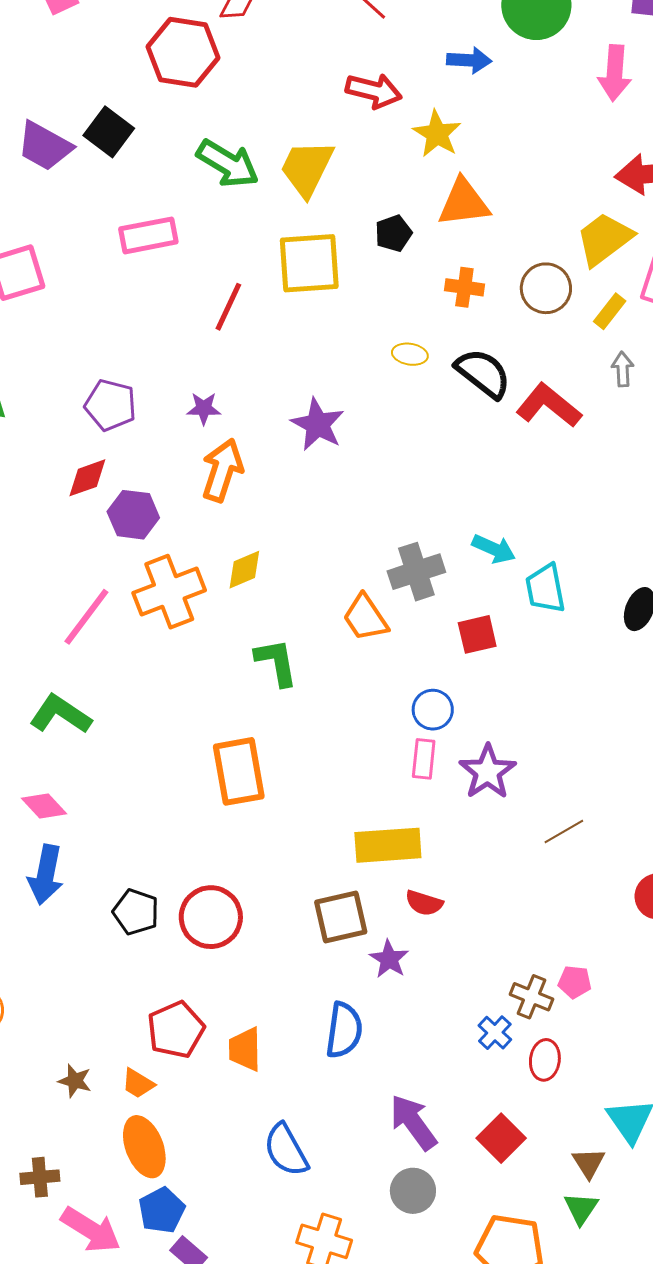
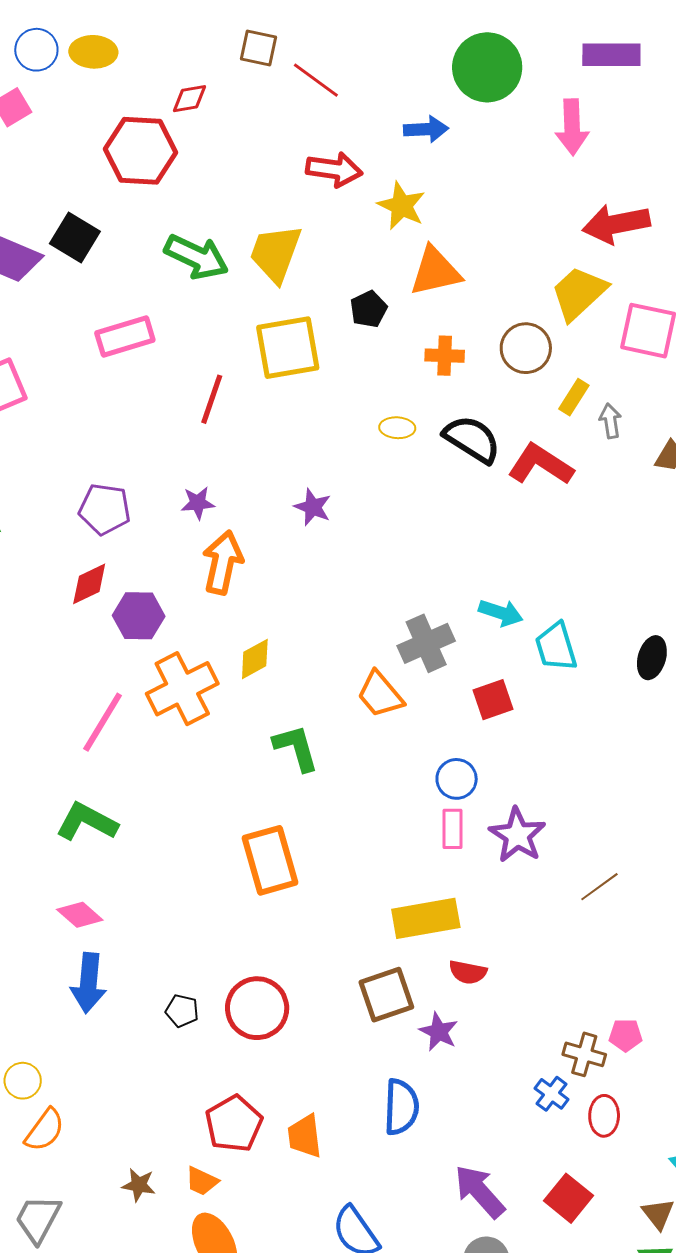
yellow rectangle: (610, 311) -> (574, 397), moved
purple star: (318, 424) -> (313, 507), size x0.7
black pentagon: (136, 912) -> (182, 1011), size x0.7

